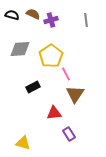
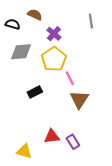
black semicircle: (12, 15) -> (13, 24), moved
purple cross: (51, 20) -> (54, 34), moved, turned -32
red triangle: (54, 113) -> (52, 137), moved

